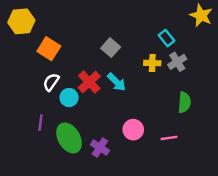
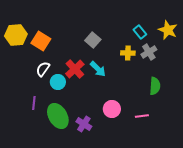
yellow star: (201, 15) -> (168, 30), moved
yellow hexagon: (21, 21) -> (16, 35), moved

